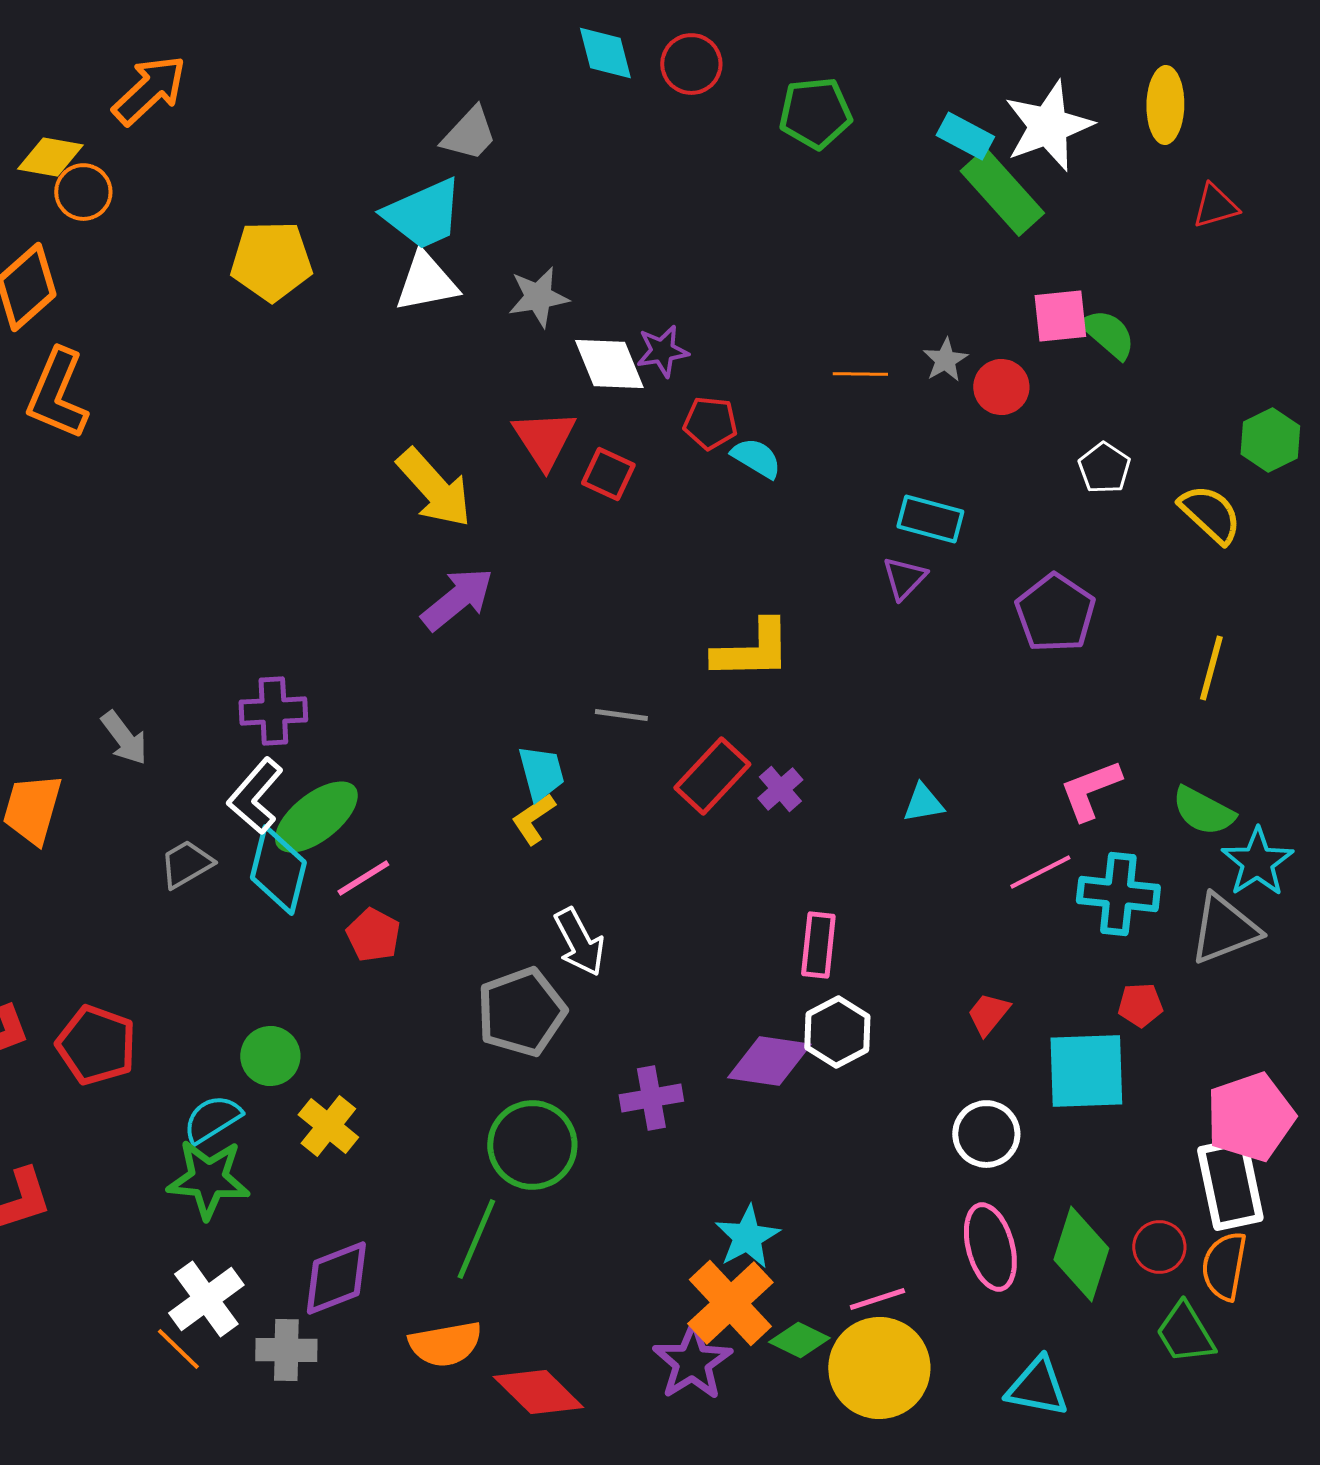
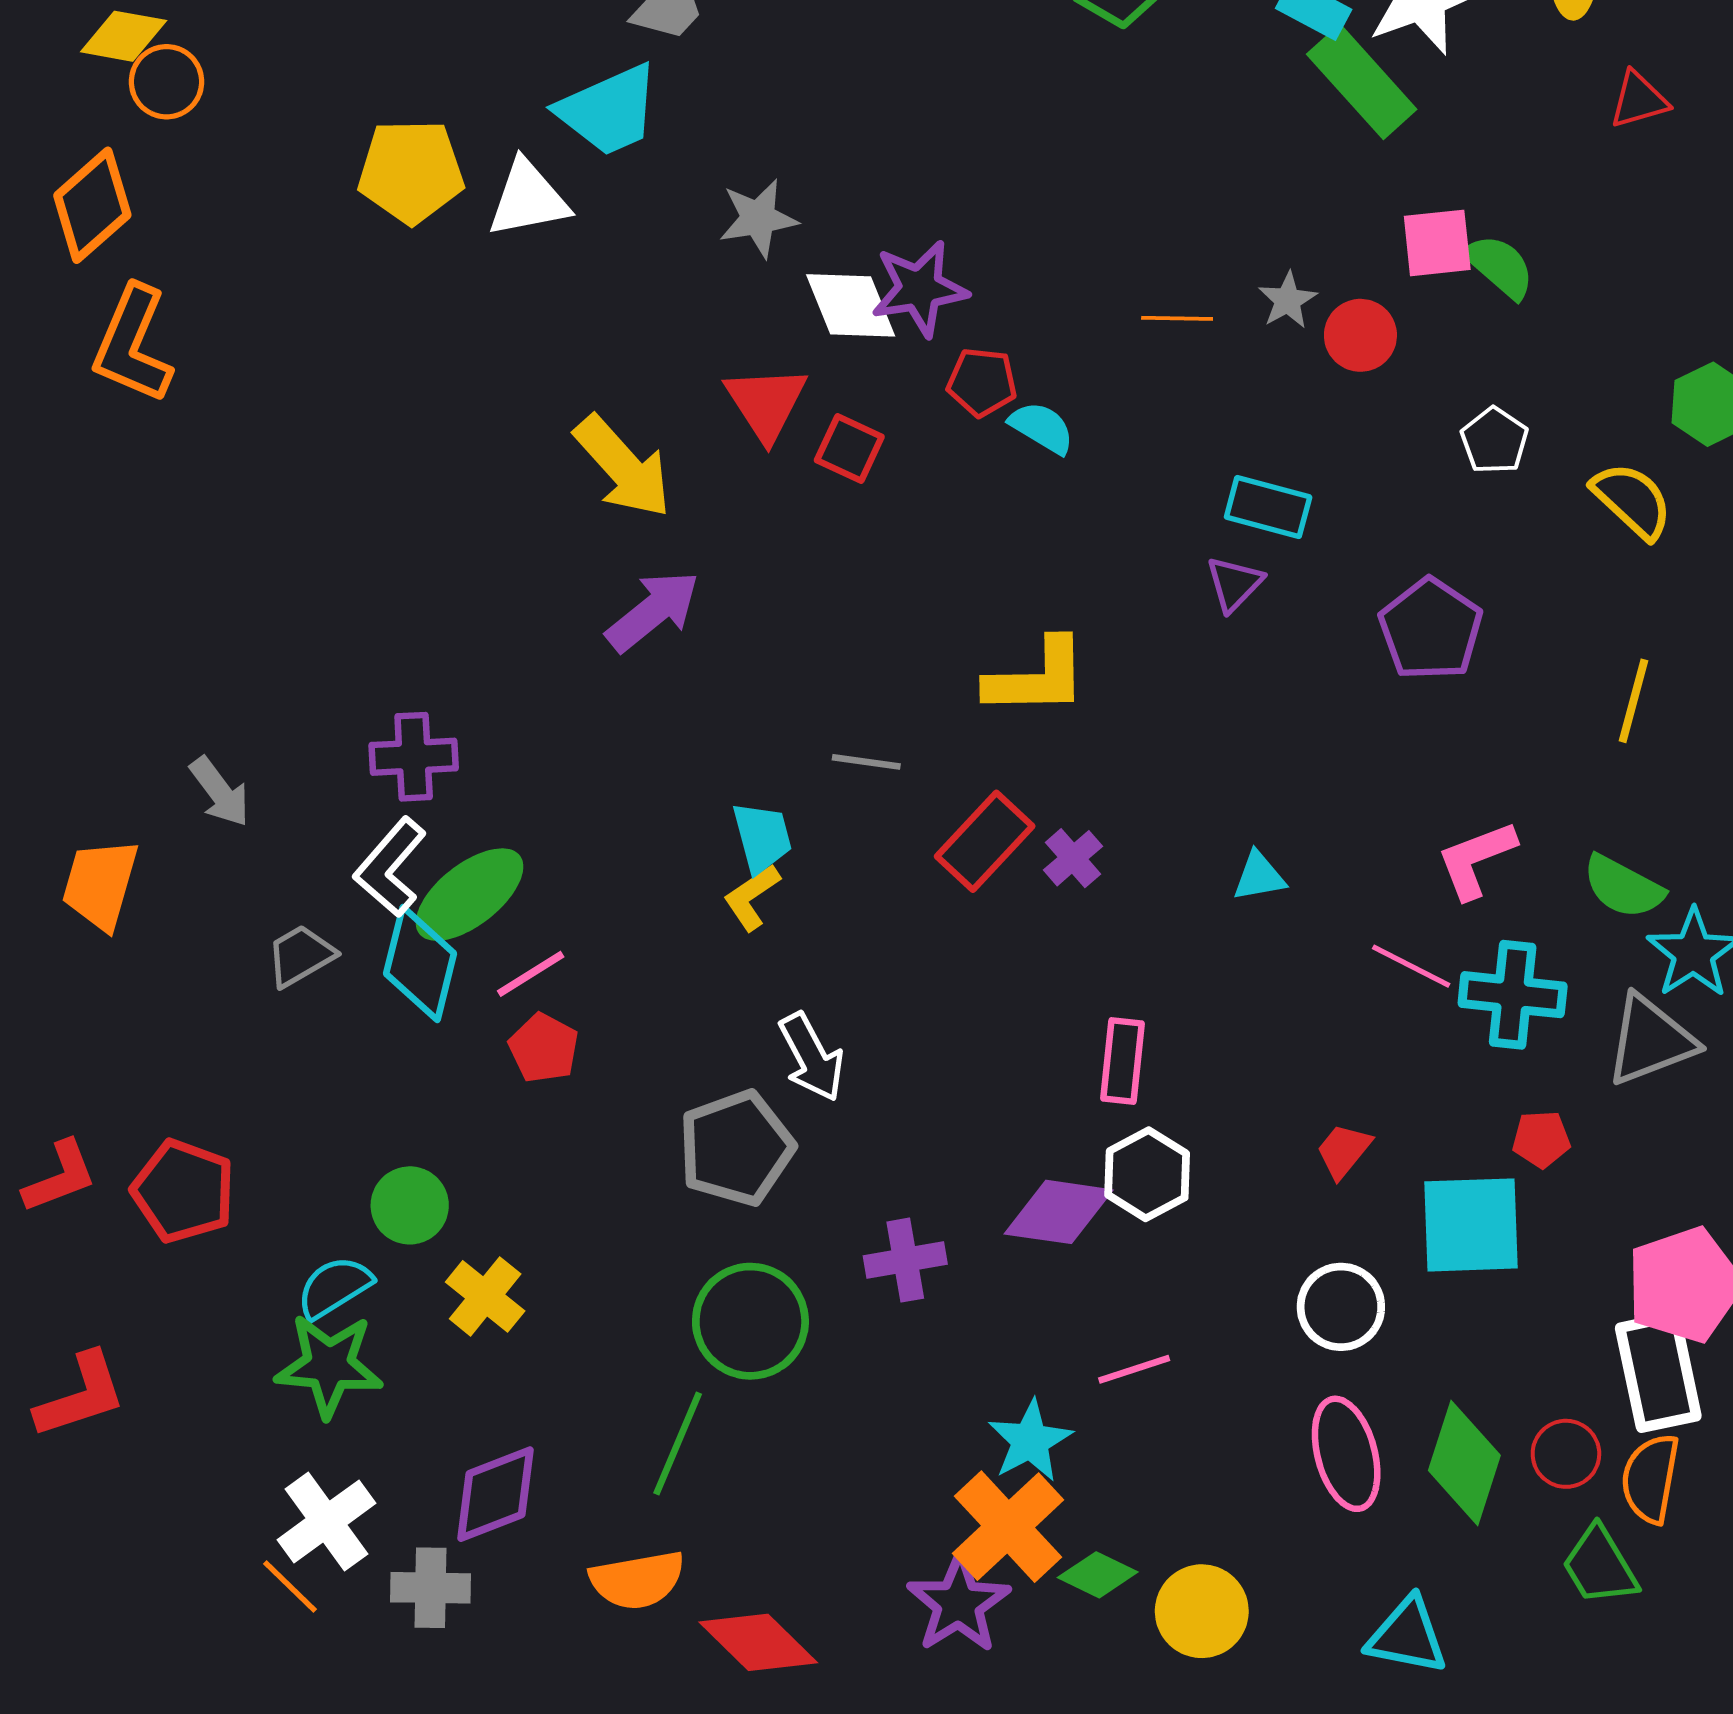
white triangle: (426, 282) -> (528, 199), moved
purple star: (662, 351) -> (920, 288), size x1.4
pink line: (1040, 872) -> (1411, 966), turned 54
pink line: (877, 1299) -> (1134, 1369), moved
yellow circle: (879, 1368) -> (1202, 1611), size x0.7

